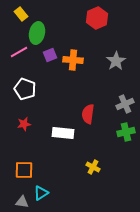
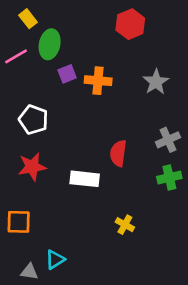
pink line: (19, 52) -> (16, 56), moved
red star: (24, 124) -> (32, 167), size x1.5
orange square: (24, 170) -> (19, 222), moved

